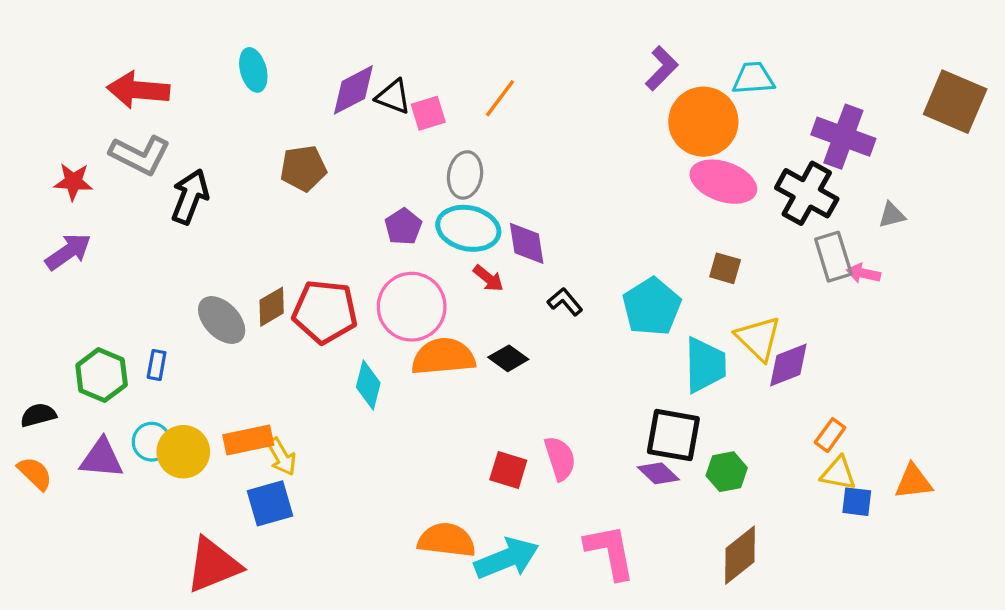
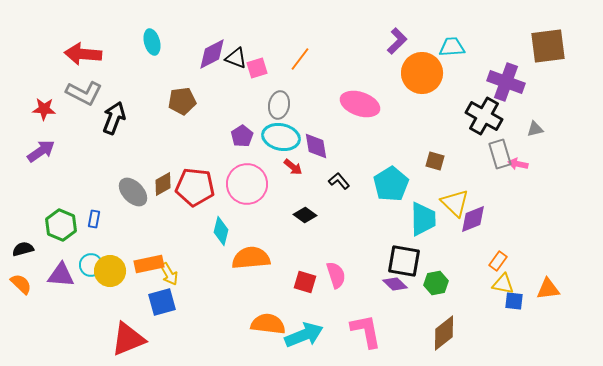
brown square: (955, 102) -> (548, 46), moved, turned -30
pink ellipse: (723, 182) -> (360, 104), moved
orange semicircle: (443, 357) -> (251, 258), moved

